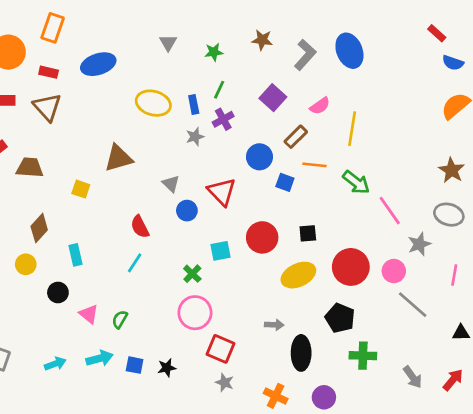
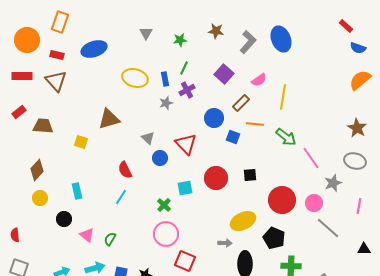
brown diamond: (39, 228) -> (37, 170), moved
yellow ellipse: (298, 275) -> (243, 221), moved

